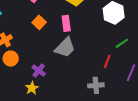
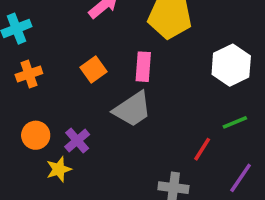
orange square: (39, 22) -> (94, 69), moved
orange circle: (11, 59) -> (36, 135), moved

